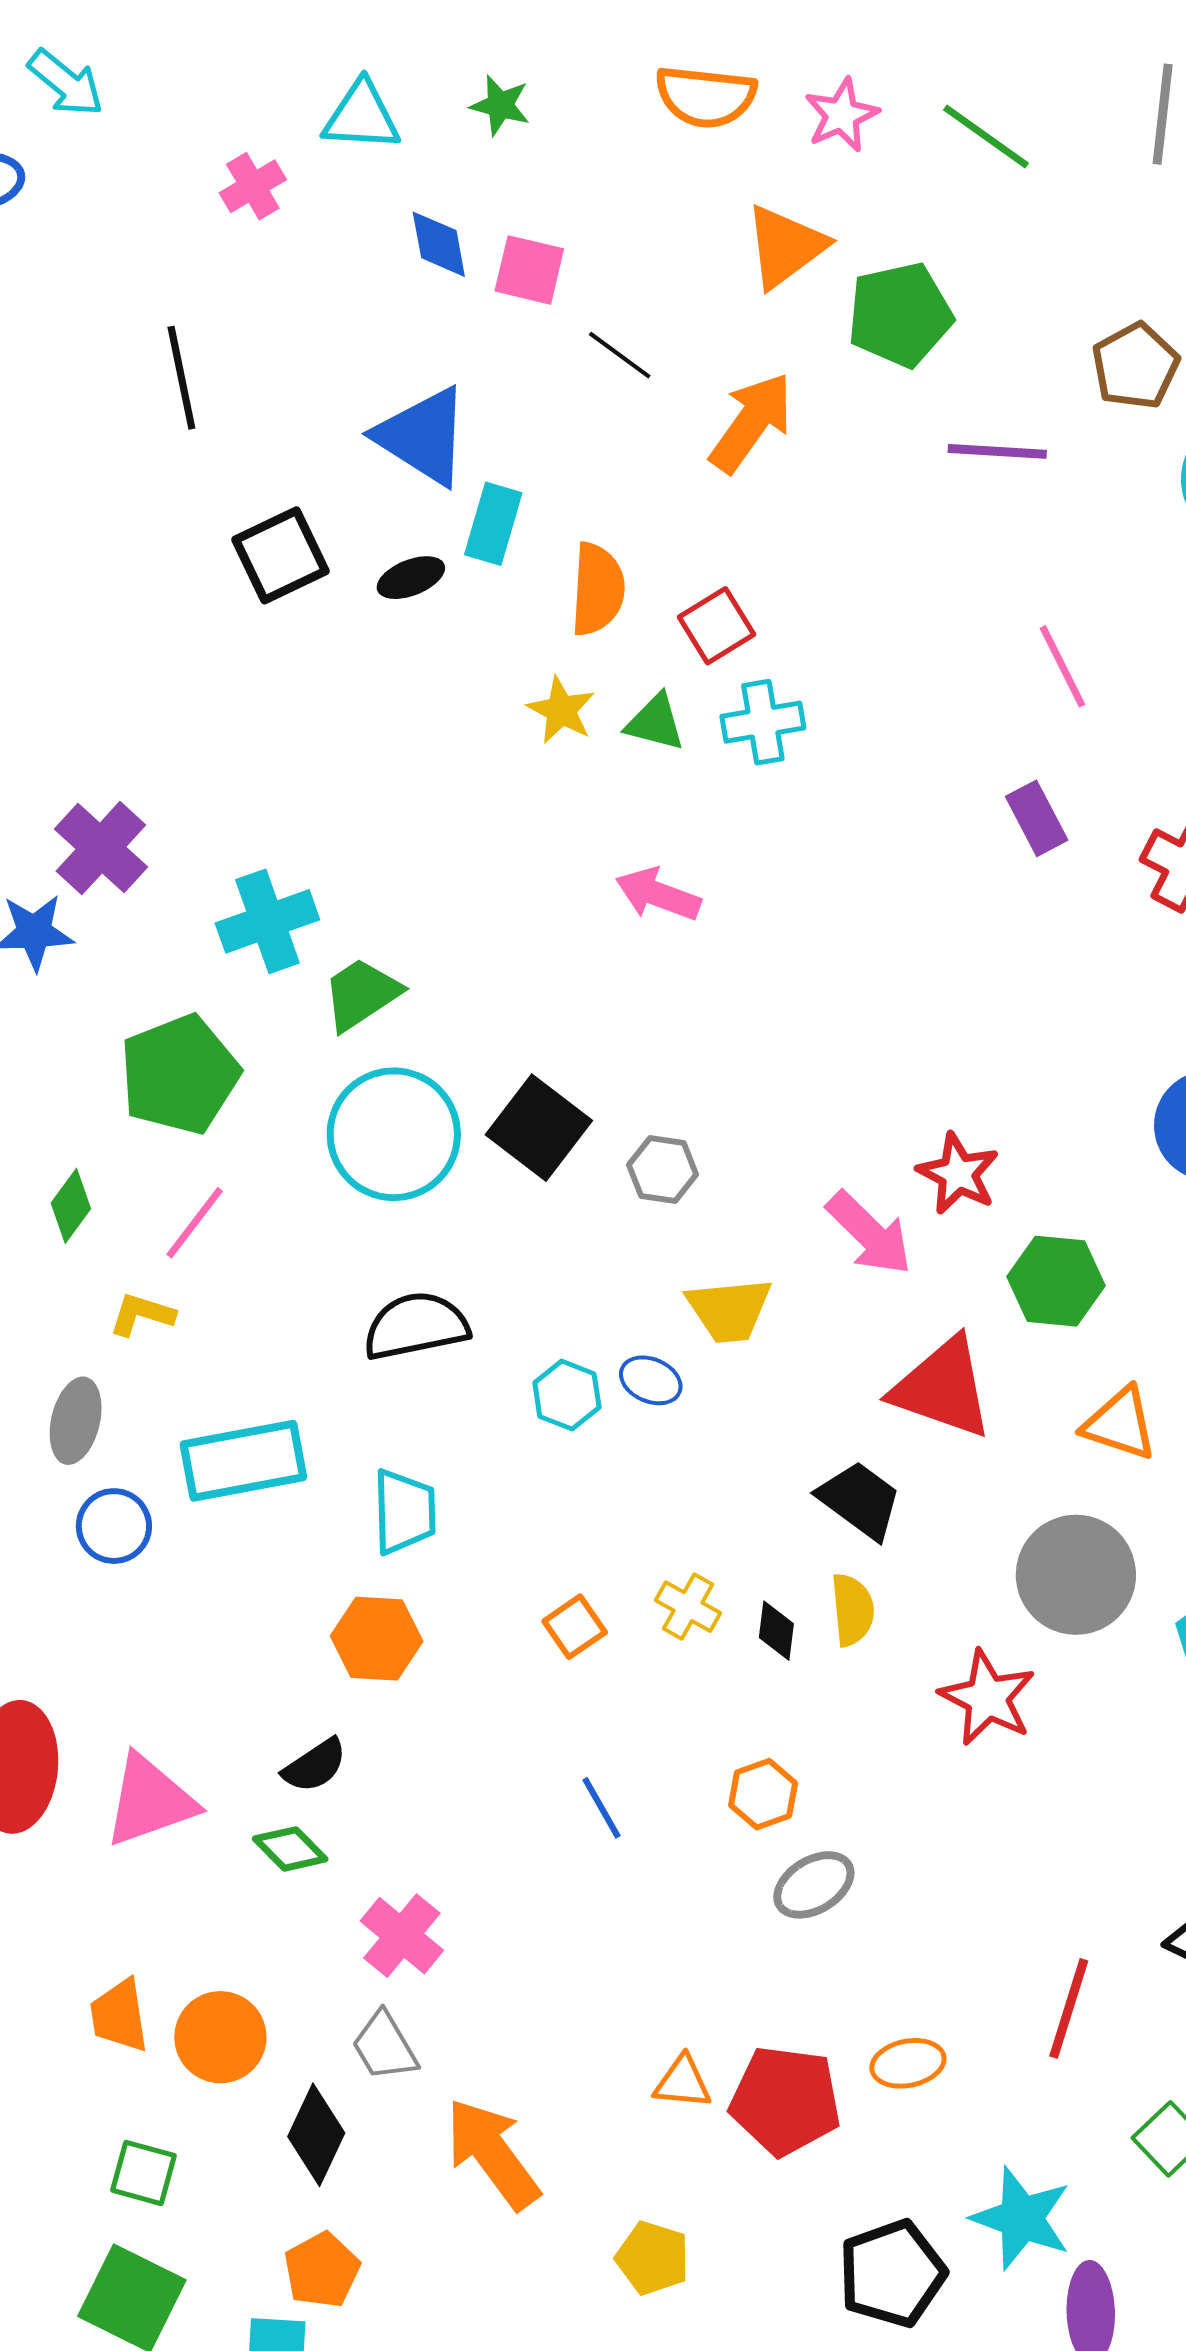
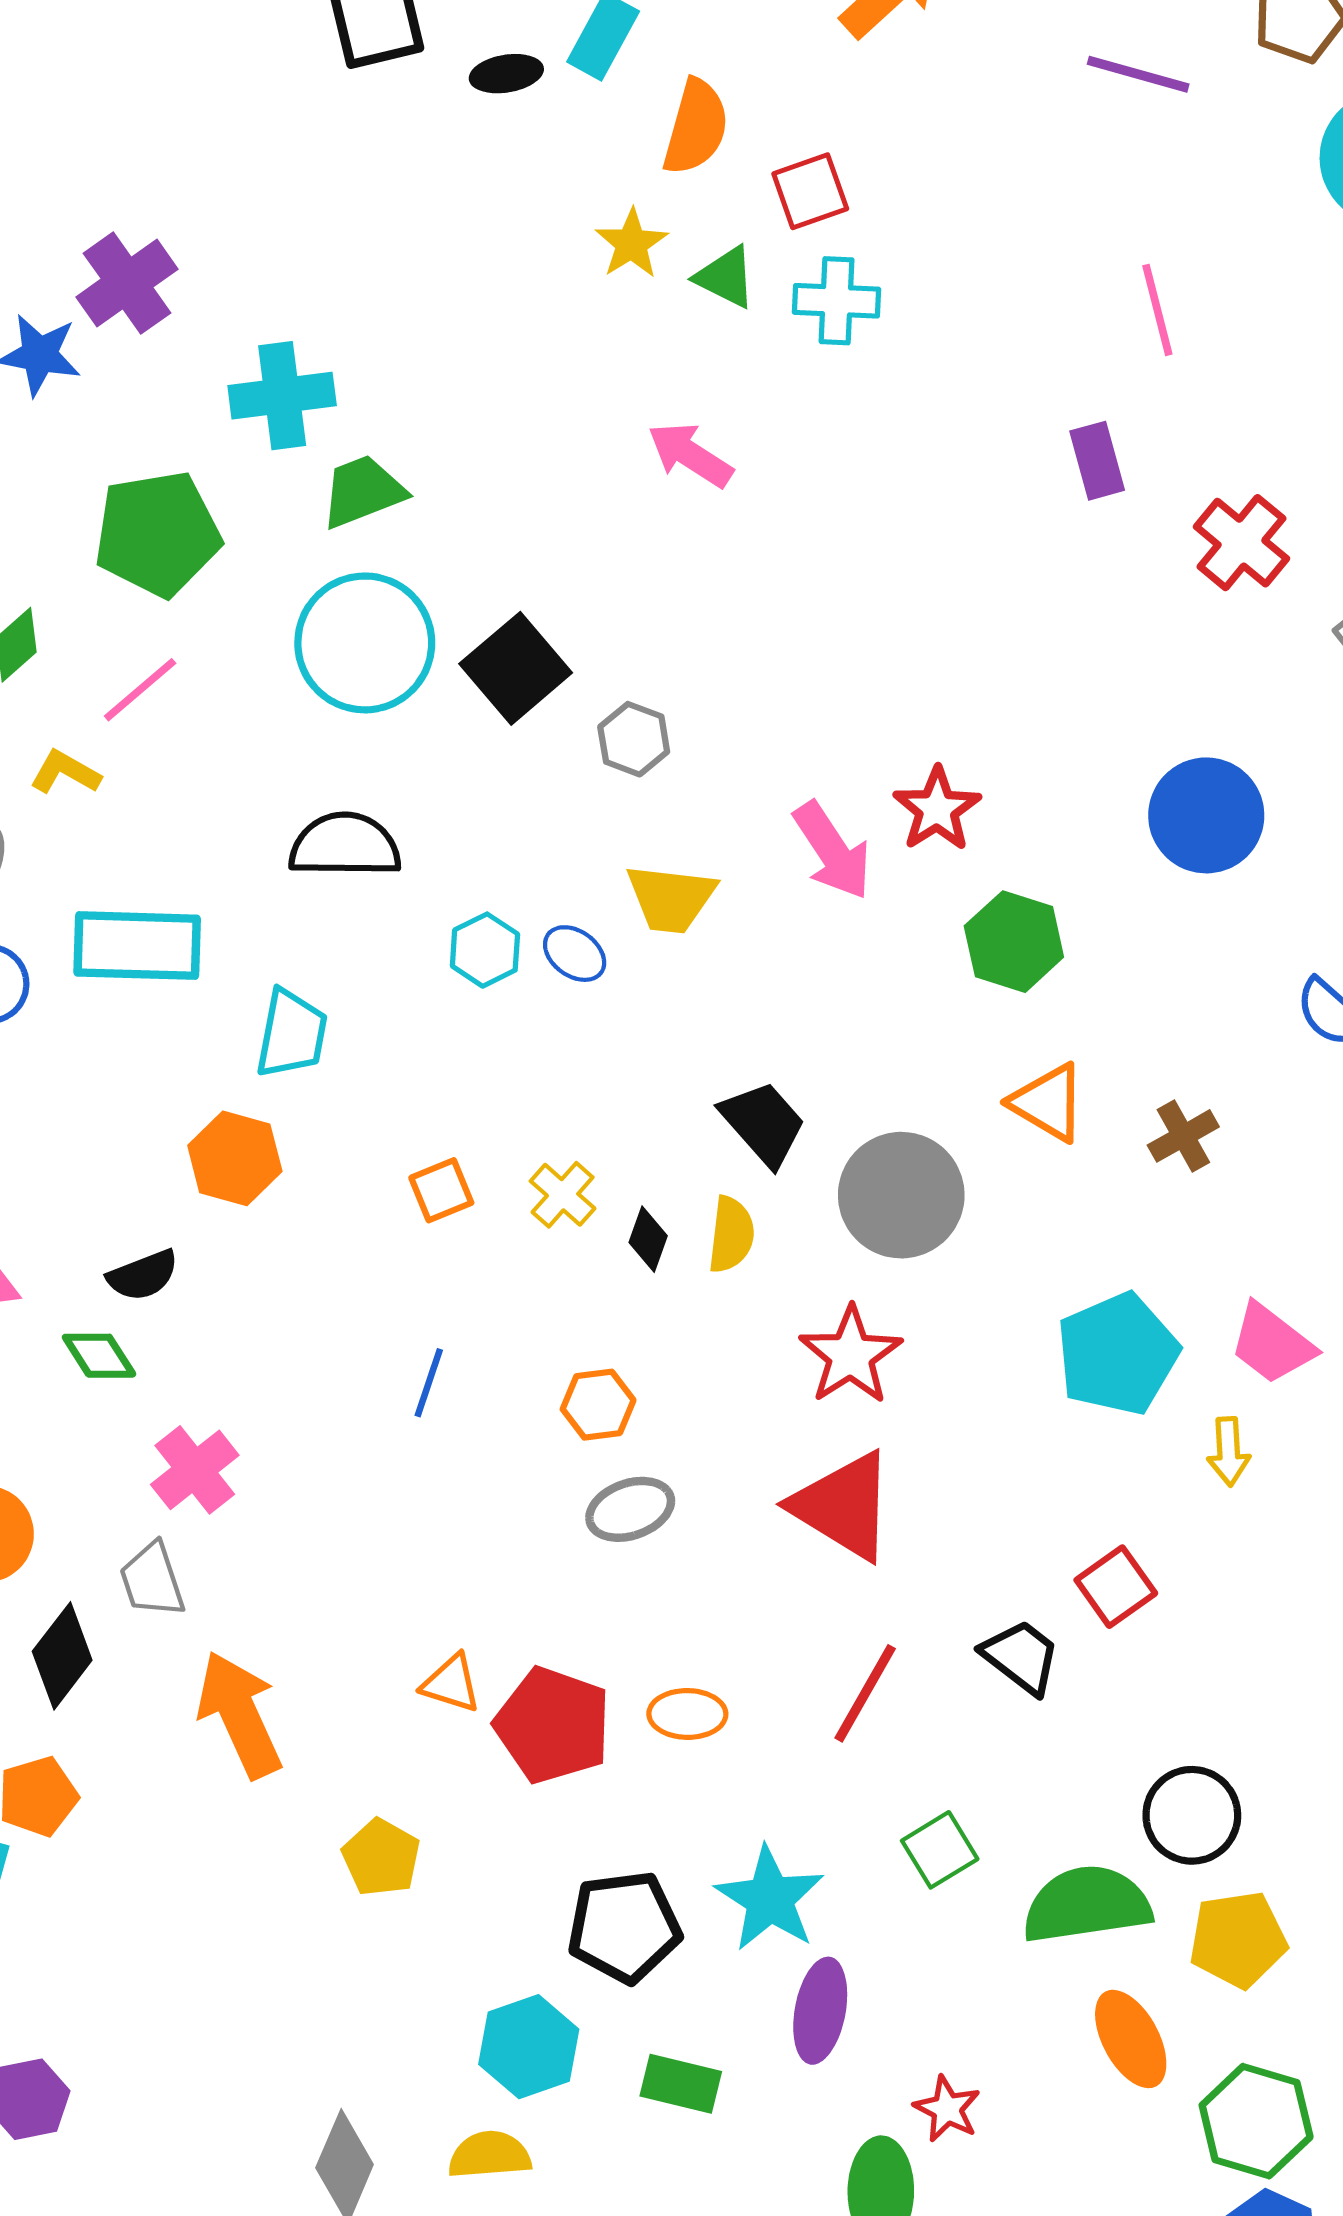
red triangle: (943, 1388) -> (843, 1506), moved
gray circle: (1076, 1575) -> (901, 1195), moved
blue line: (602, 1808) -> (429, 1383), turned 36

